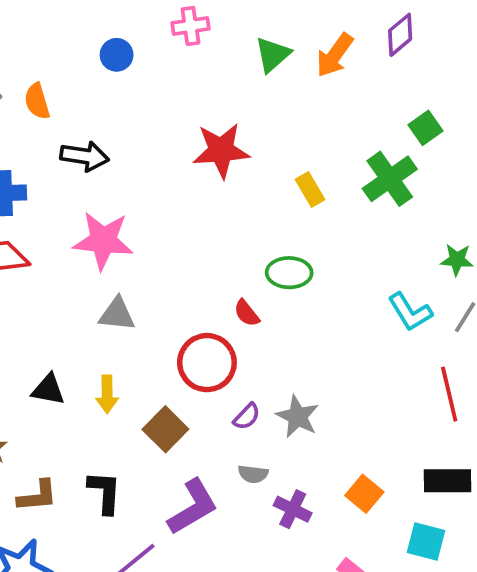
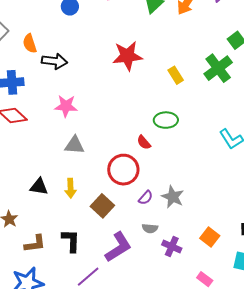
orange semicircle: (37, 101) -> (30, 43), moved
pink star: (103, 241) -> (66, 106), size x0.7

